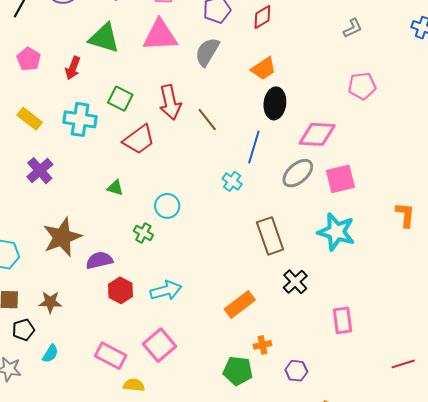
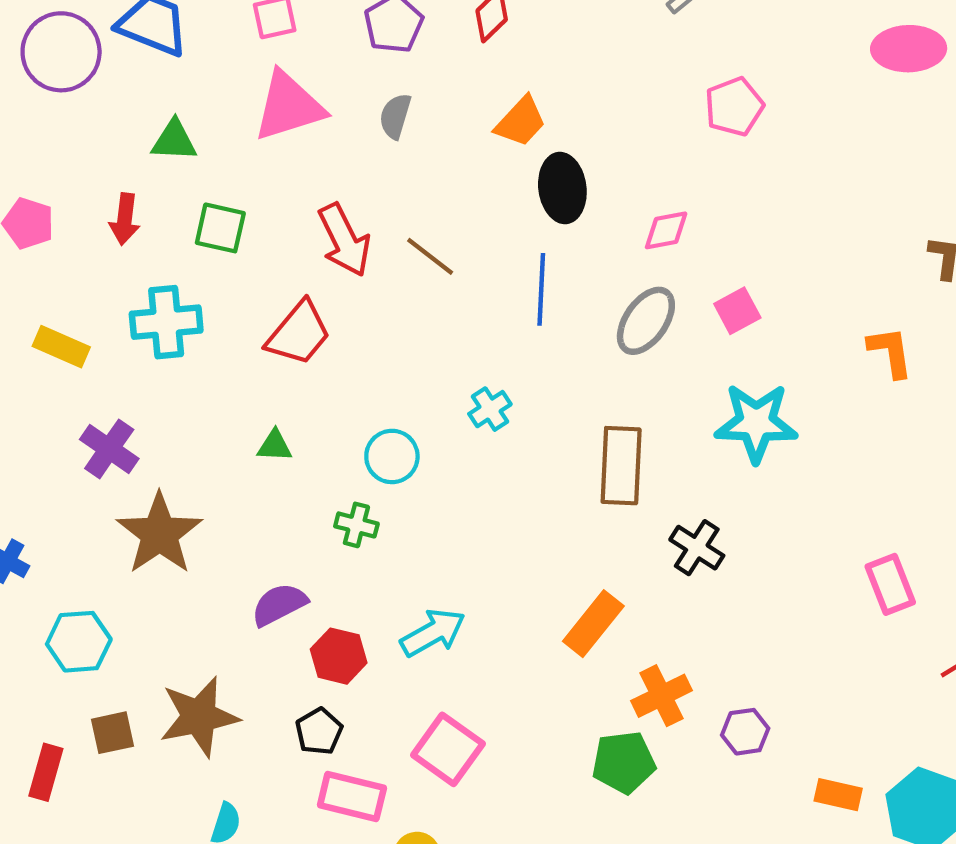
green triangle: (104, 38) -> (174, 140), size x0.7
gray semicircle: (207, 52) -> (395, 116), size x0.7
green square: (120, 99) -> (220, 228), moved
pink diamond: (317, 134) -> (666, 230), size x0.6
pink square: (340, 179) -> (737, 311), size x0.7
cyan cross: (232, 181) -> (490, 409), moved, turned 36
brown rectangle: (270, 236) -> (621, 466), turned 36
brown star: (62, 237) -> (159, 534), moved
brown star: (50, 302) -> (199, 717), size x1.6
pink rectangle: (342, 320) -> (890, 584), moved
black pentagon: (23, 330) -> (319, 731), moved
orange cross: (262, 345) -> (662, 696), size x1.5

